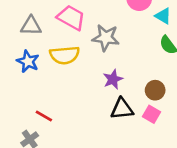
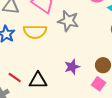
purple star: (113, 79) -> (72, 67), moved
black triangle: (122, 109) -> (38, 81), moved

